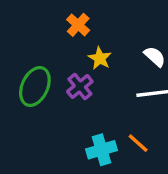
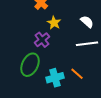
green ellipse: (35, 87) -> (30, 65), moved

